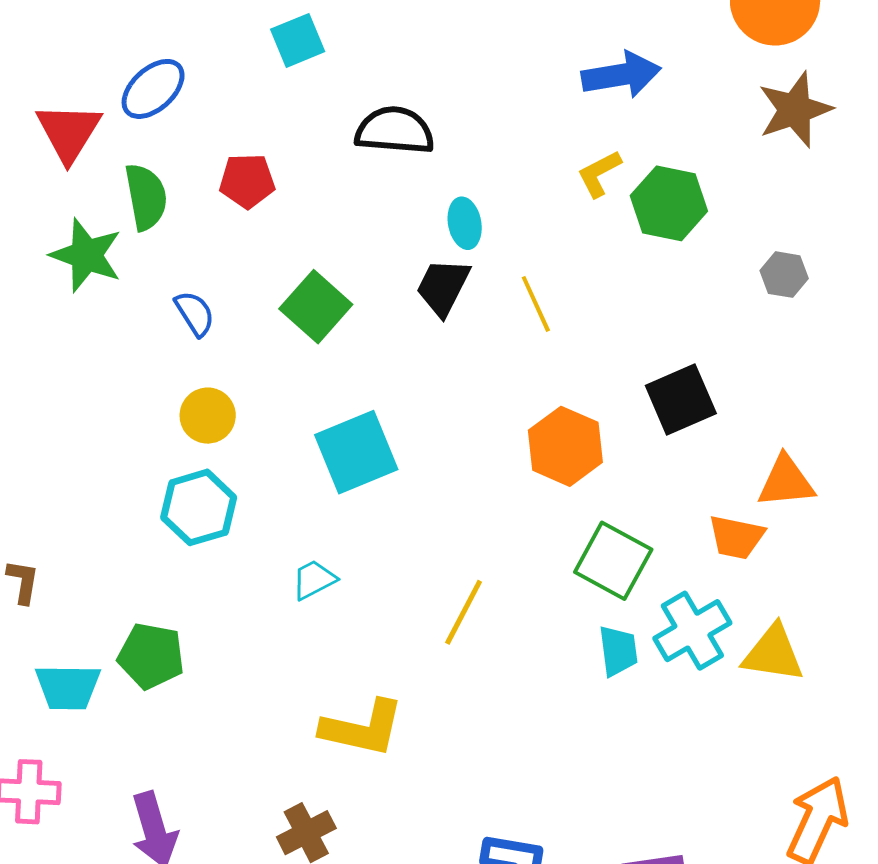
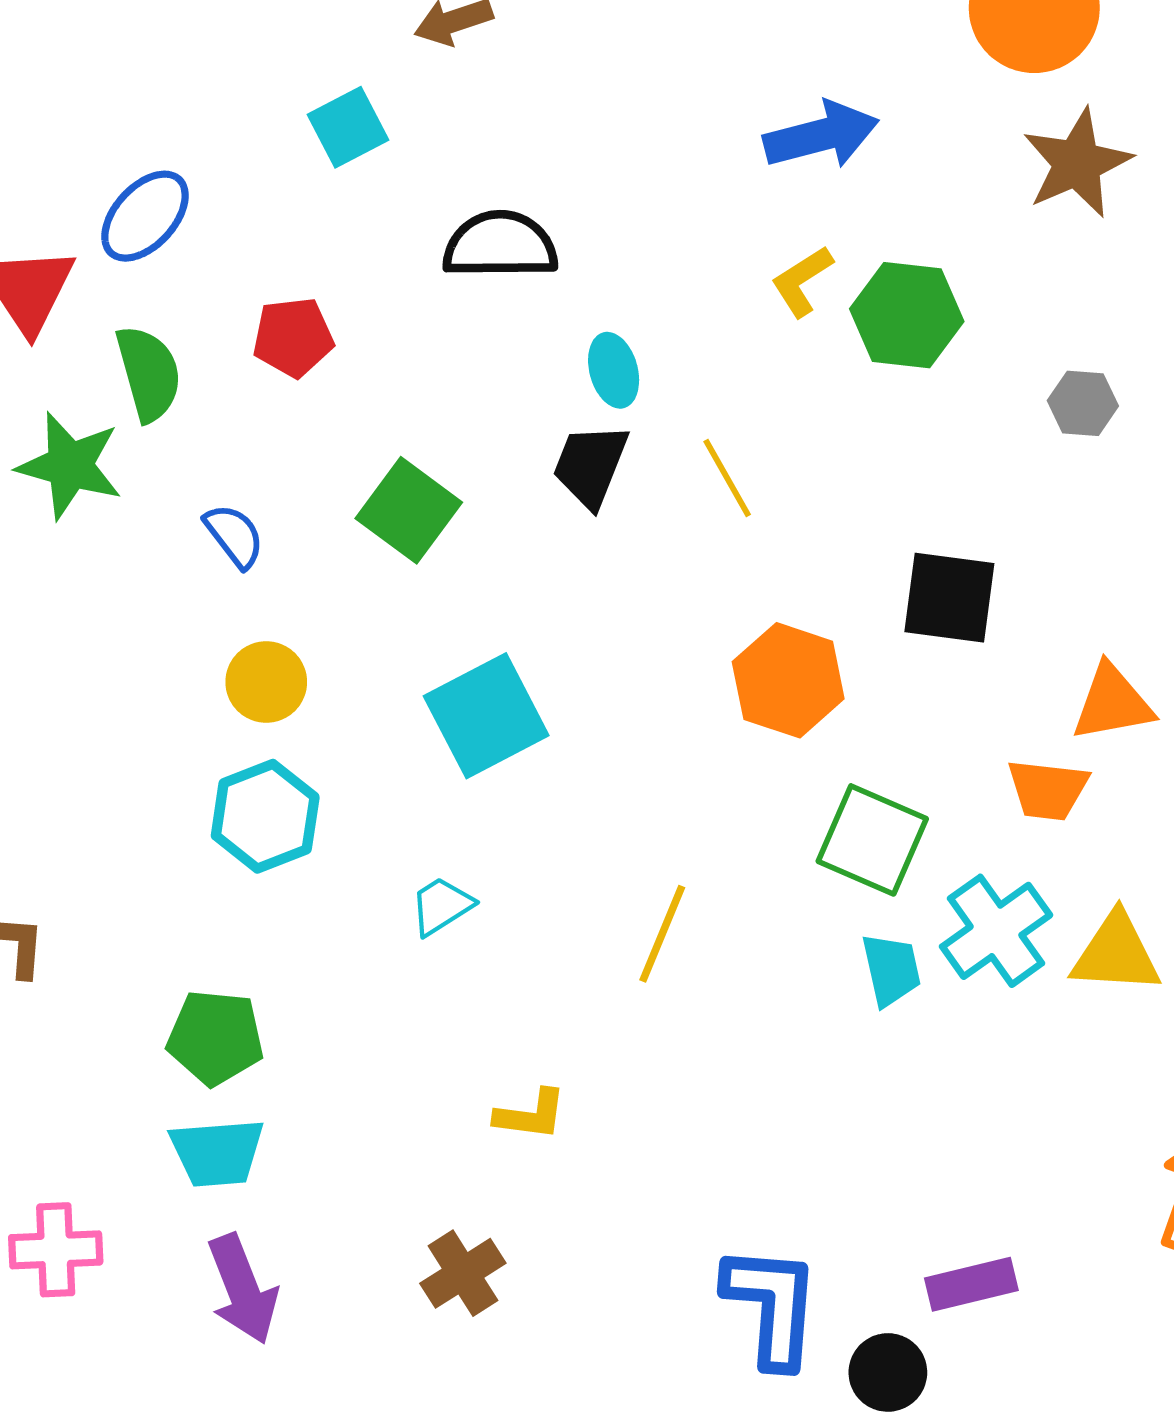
black square: (681, 399) -> (949, 598), turned 36
cyan trapezoid: (68, 687) -> (217, 1153), moved
yellow L-shape: (362, 728) -> (531, 1115), size x0.6

